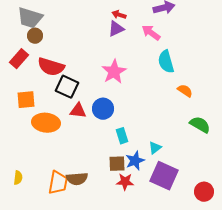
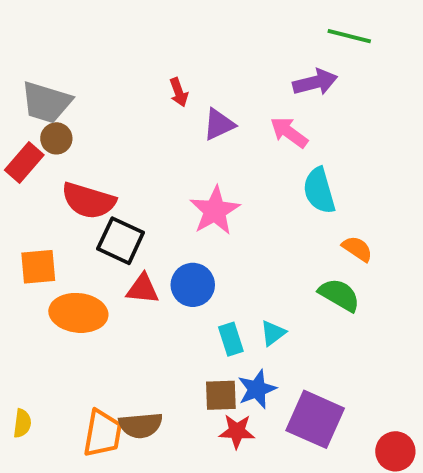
red arrow: (119, 15) -> (179, 92), moved, turned -128
red rectangle: (19, 59) -> (24, 162), moved
green semicircle: (200, 125) -> (339, 295), moved
cyan triangle: (155, 148) -> (273, 333), moved

